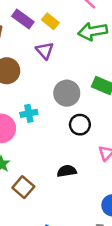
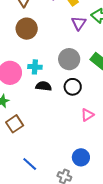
purple triangle: (45, 51) -> (79, 23), moved
black semicircle: (67, 171) -> (44, 86), moved

